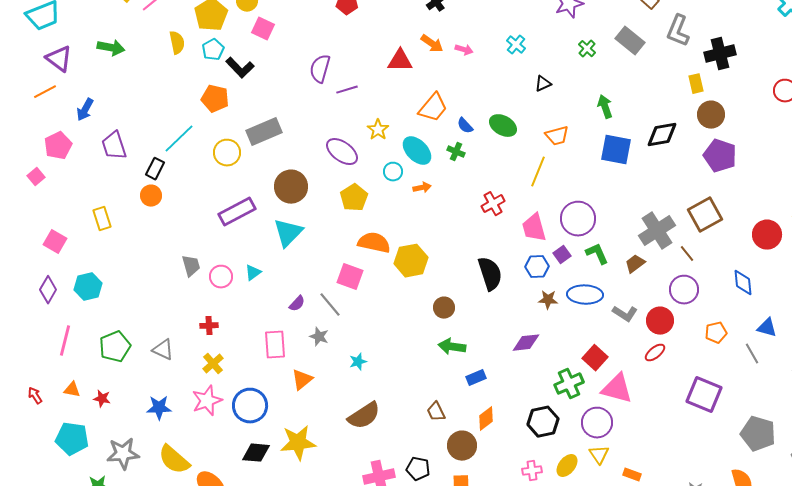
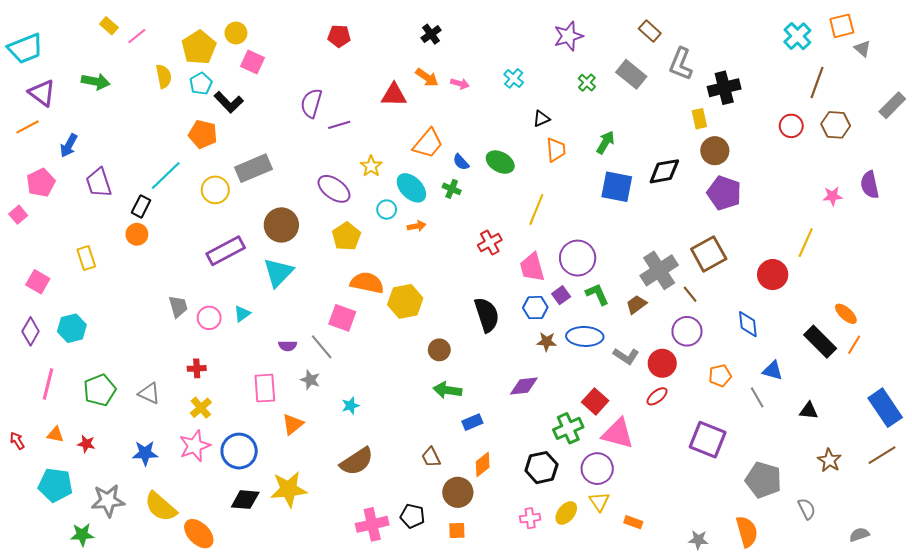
green arrow: (605, 107) -> (605, 142), turned 50
orange trapezoid: (557, 136) -> (556, 150), moved, turned -80
purple semicircle: (297, 304) -> (288, 346), turned 48

